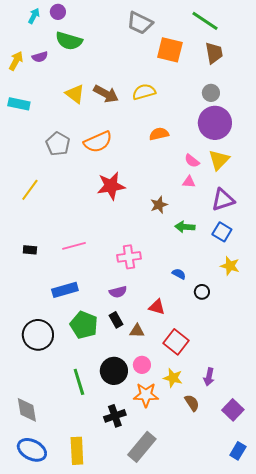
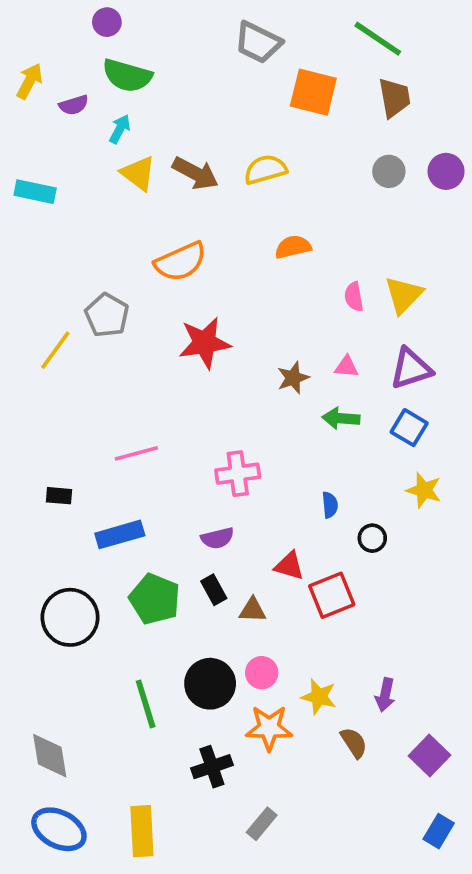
cyan arrow: (34, 16) -> (120, 129), moved
yellow arrow: (16, 61) -> (29, 81), moved
purple circle: (215, 123) -> (446, 171), moved, size x0.6
gray pentagon: (58, 144) -> (107, 315), moved
pink semicircle: (192, 161) -> (354, 297), turned 42
pink triangle: (189, 182) -> (346, 367), moved
black rectangle: (30, 250) -> (59, 496), moved
blue semicircle: (179, 274) -> (330, 505), turned 56
red square: (176, 342) -> (332, 595), moved, turned 30
gray rectangle: (142, 447) -> (262, 824), size x0.6

